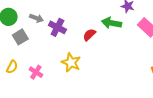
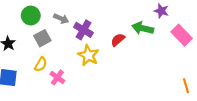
yellow star: (71, 63) -> (88, 55), moved
yellow semicircle: (12, 67) -> (41, 64), moved

